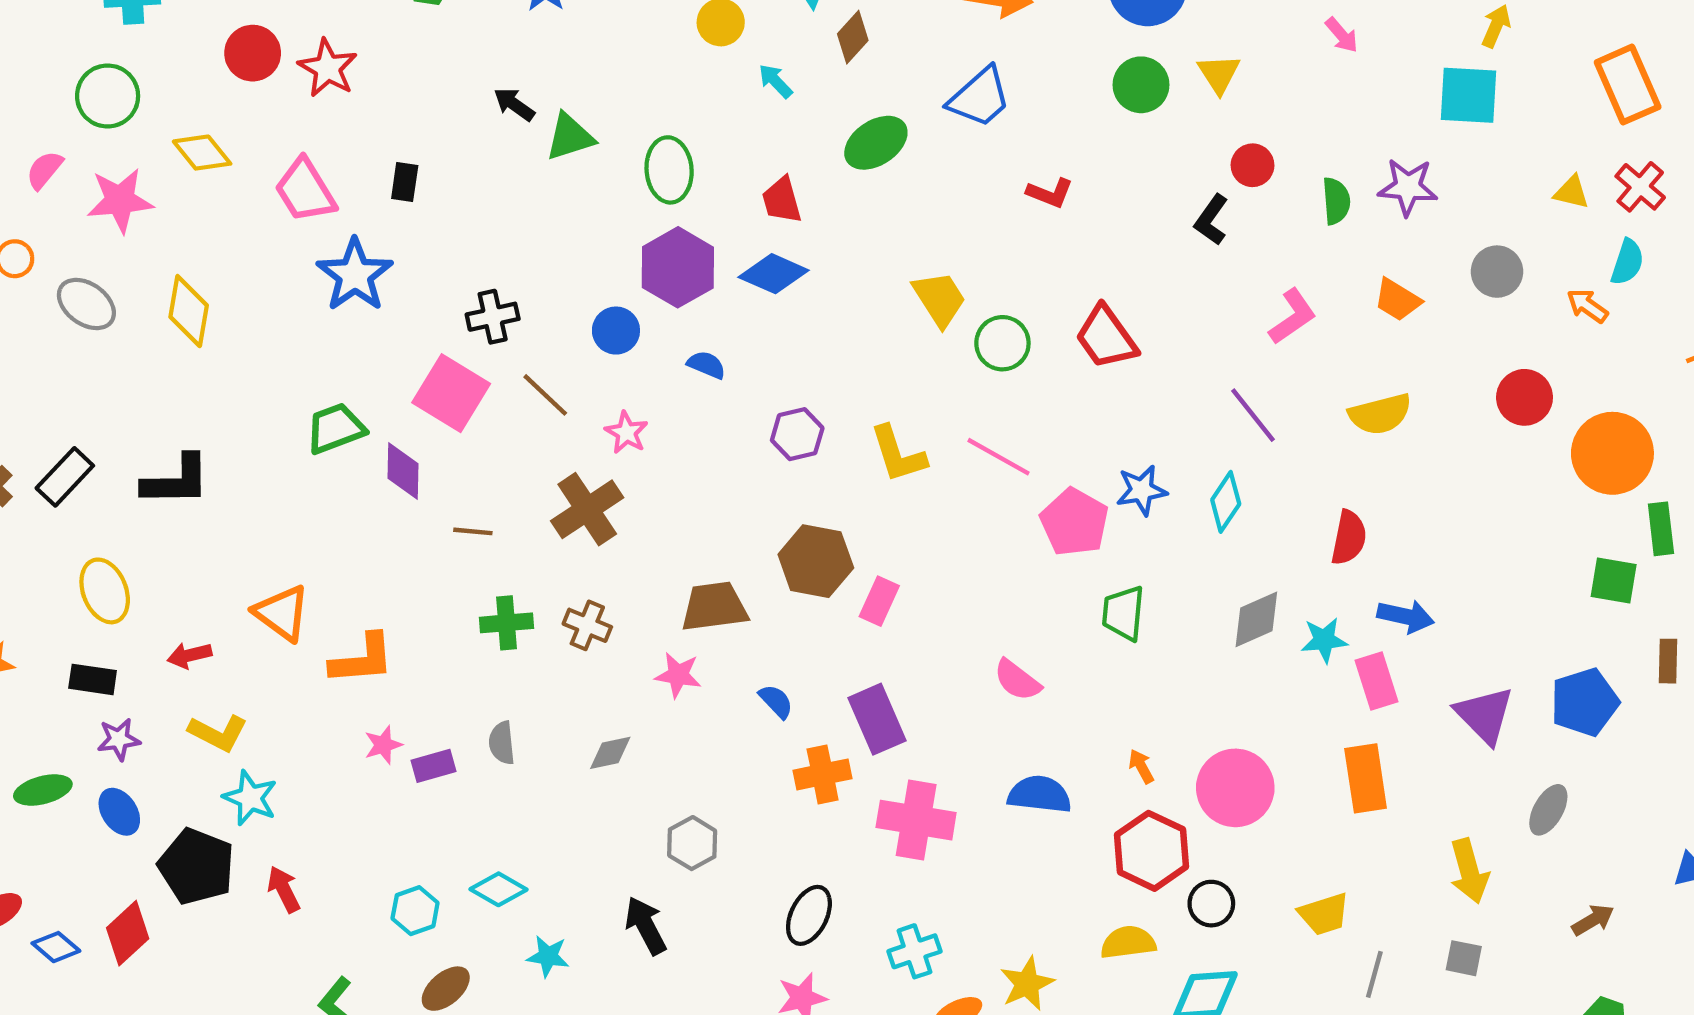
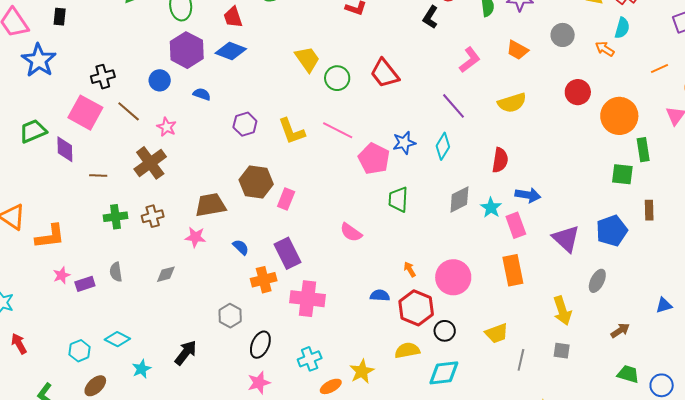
brown cross: (587, 625) -> (153, 216), turned -35
cyan star: (1324, 640) -> (491, 208), turned -30
blue semicircle: (1039, 794) -> (380, 295), moved, size x0.7
gray hexagon: (692, 843) -> (230, 316), moved
black arrow: (646, 926) -> (186, 353), turned 68
cyan star: (548, 956) -> (141, 369), turned -30

